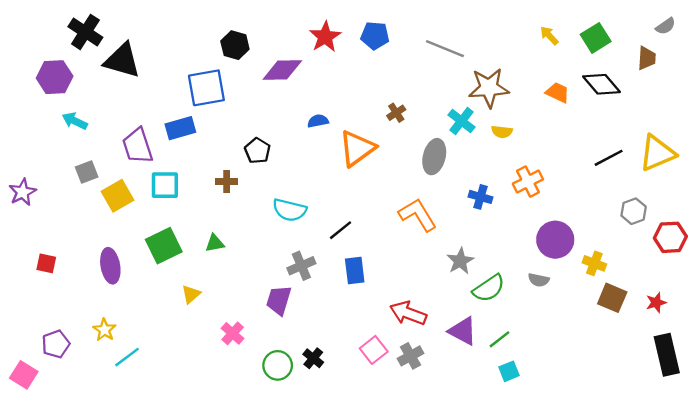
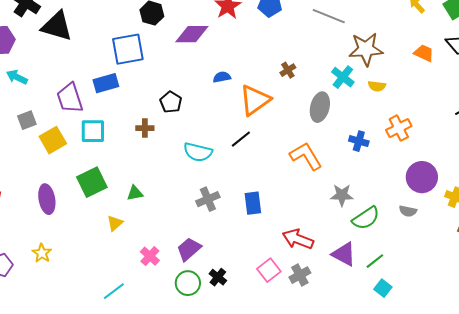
black line: (340, 230) -> (241, 139), moved
green triangle: (215, 243) -> (135, 193), moved
gray star: (460, 261) -> (342, 195), turned 30
purple trapezoid: (279, 300) -> (189, 249), moved, turned 32
cyan line: (127, 357) -> (114, 291), moved
cyan square: (509, 371) -> (383, 288), turned -30

